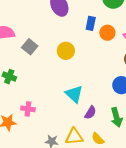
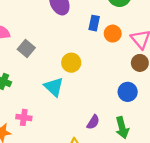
yellow circle: (66, 51) -> (71, 63), moved
cyan triangle: (74, 94) -> (54, 87), moved

